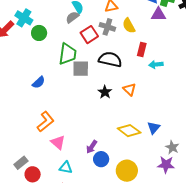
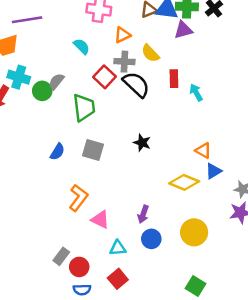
gray semicircle: (72, 17) -> (56, 81), moved
black semicircle: (110, 59) -> (136, 84), moved, turned 45
cyan arrow: (156, 65) -> (196, 92), turned 80
gray square: (81, 69) -> (93, 150), moved, turned 30
orange triangle: (129, 89) -> (203, 151), moved
blue triangle: (154, 128) -> (213, 171), turned 32
blue circle: (101, 159) -> (151, 239), moved

